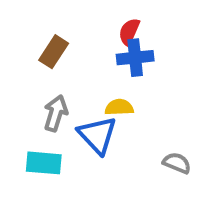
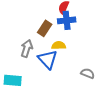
brown rectangle: (54, 52) -> (45, 28), moved
cyan rectangle: (44, 163) -> (13, 80), moved

